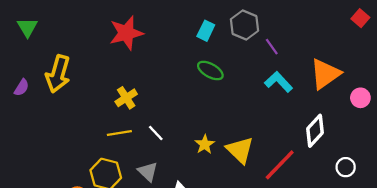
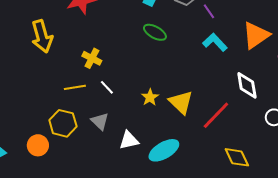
yellow arrow: (58, 74) -> (42, 36), moved, turned -32
yellow cross: (126, 98) -> (92, 58), moved, turned -30
white diamond: (315, 131) -> (247, 85), turned -52

